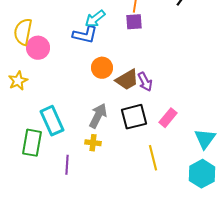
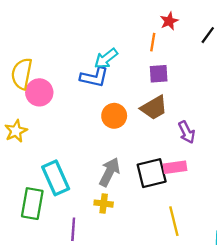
purple square: (134, 22) -> (159, 74), moved
brown trapezoid: (127, 80) -> (154, 108), moved
purple arrow: (145, 82) -> (187, 132), moved
pink rectangle: (168, 118) -> (175, 167), moved, turned 42

